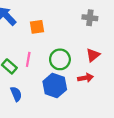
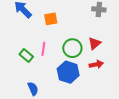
red triangle: (93, 55) -> (94, 43), moved
blue semicircle: (16, 94) -> (33, 89), moved

